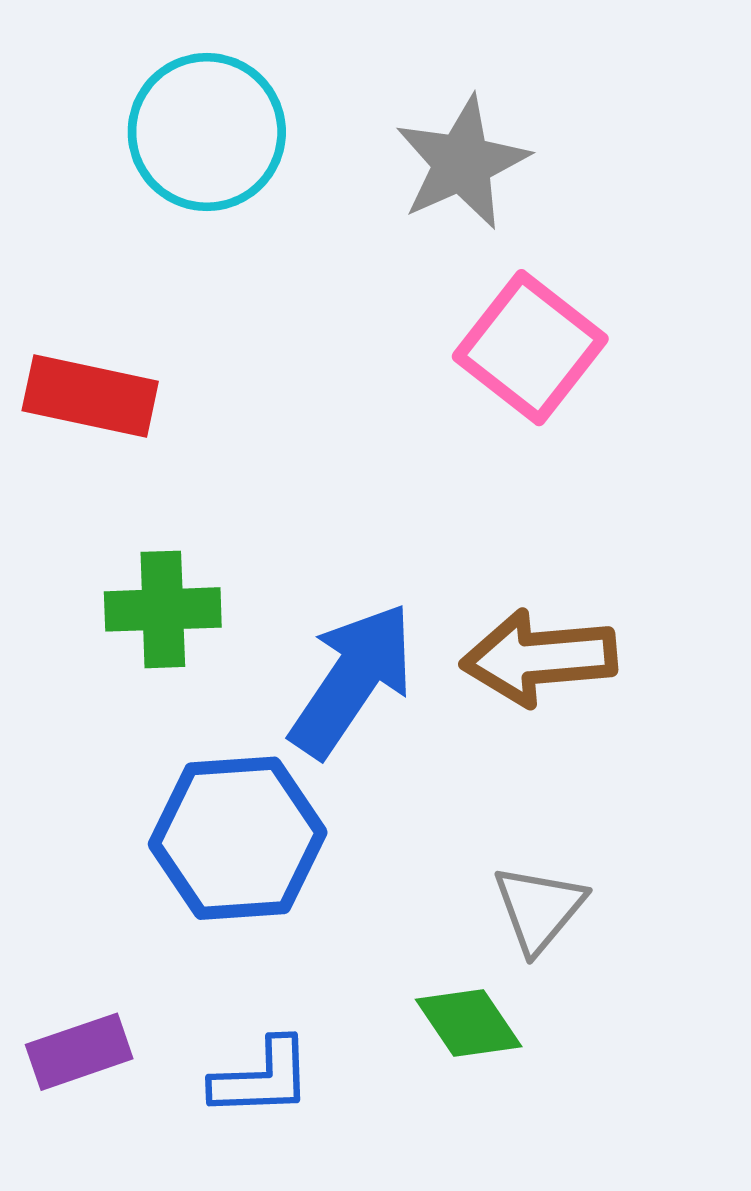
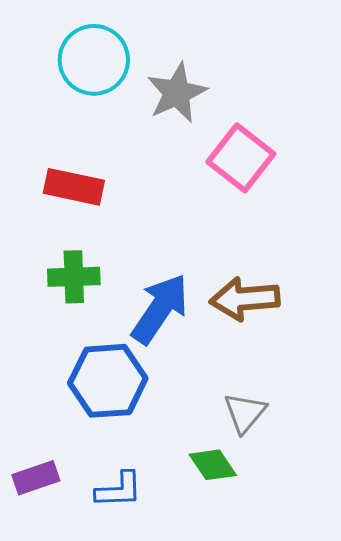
gray star: (462, 163) -> (177, 93), moved
red rectangle: (90, 396) -> (74, 187), moved

